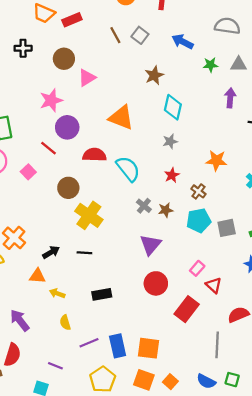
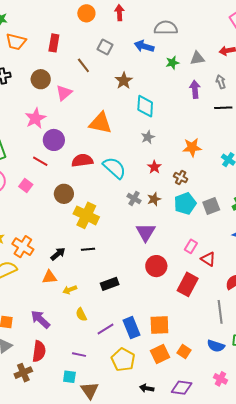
red rectangle: (72, 20) -> (54, 43), moved, turned -48
gray semicircle: (227, 26) -> (166, 28), moved
brown line: (115, 35) -> (83, 65), moved
yellow arrow: (57, 293) -> (70, 290), turned -32
orange square: (144, 380) -> (160, 354), turned -36

